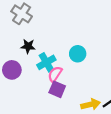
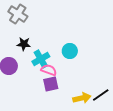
pink semicircle: (55, 74) -> (49, 70), turned 77
purple square: (57, 89) -> (51, 84), turned -35

